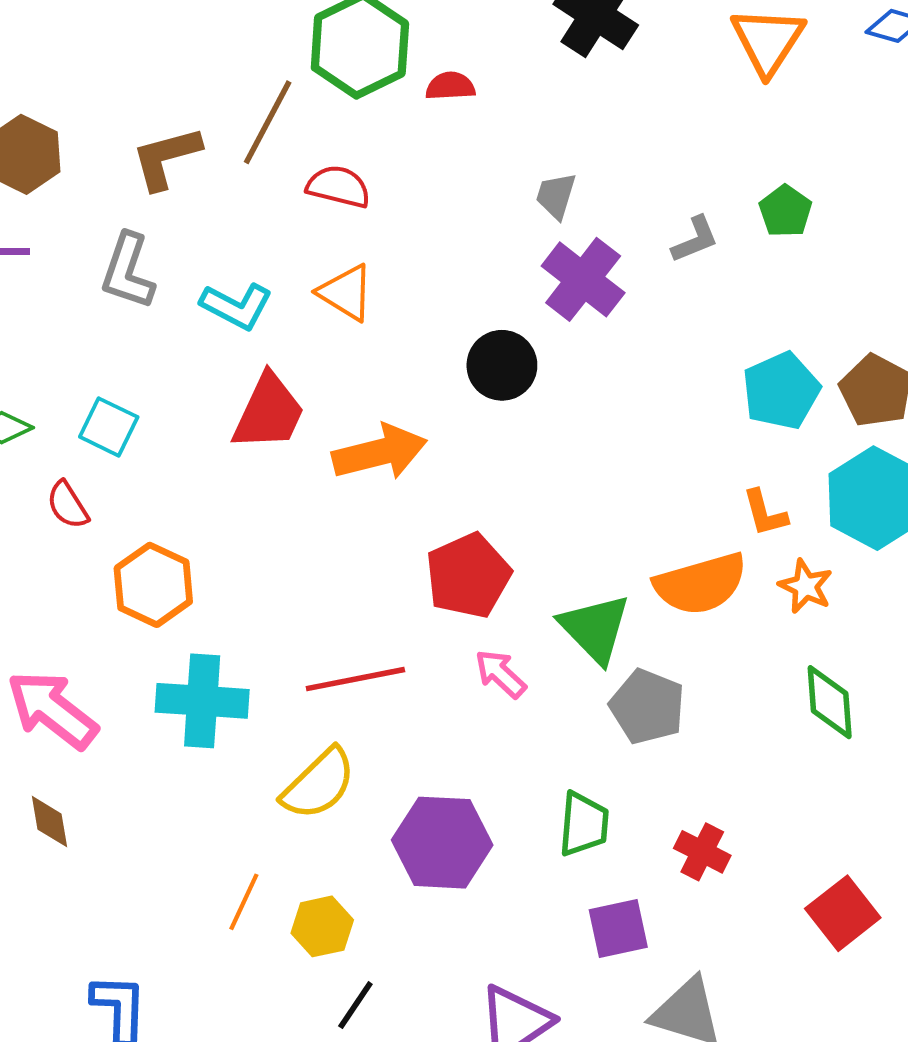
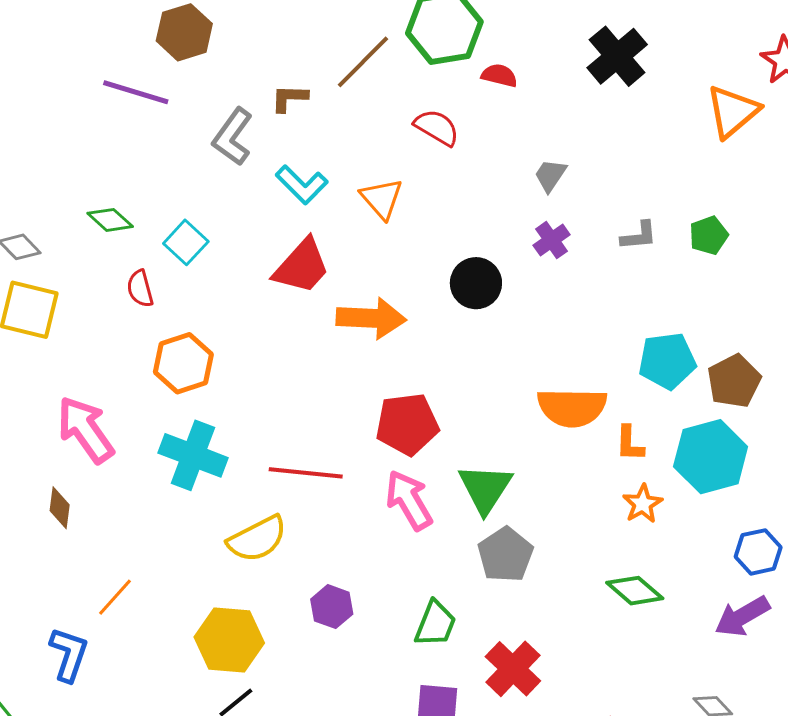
brown L-shape: (166, 158) -> (289, 98), moved, size x0.7
red semicircle: (338, 187) -> (437, 127), moved
purple cross: (583, 279) -> (552, 240), size x0.6
orange semicircle: (701, 584) -> (572, 407), moved
pink arrow: (500, 674) -> (409, 500), size x1.5
green diamond: (830, 702) -> (635, 591), turned -62
purple hexagon: (442, 843) -> (332, 607), size x0.6
red cross: (702, 852) -> (513, 669), size x1.4
orange line: (244, 902) -> (115, 597), moved
yellow hexagon: (322, 926) -> (229, 640), size x1.5

